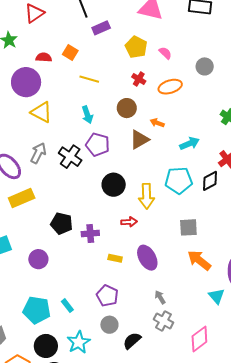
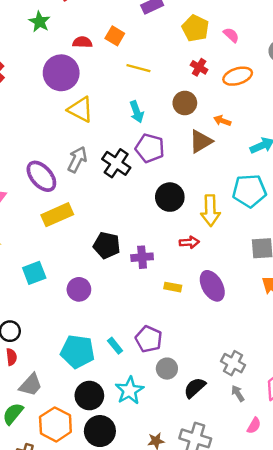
purple pentagon: (107, 296) -> (149, 339), moved
gray arrow: (160, 297) -> (238, 393), moved

